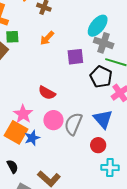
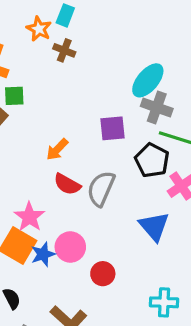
orange arrow: (47, 38) -> (57, 149), moved
pink circle: (53, 120) -> (70, 247), moved
gray semicircle: (73, 124) -> (101, 189), moved
red circle: (98, 145) -> (103, 274), moved

